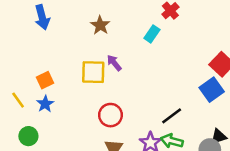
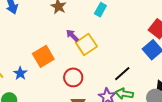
yellow square: (93, 72) -> (86, 45), moved, turned -30
orange square: (45, 80) -> (43, 56), moved, size x1.5

